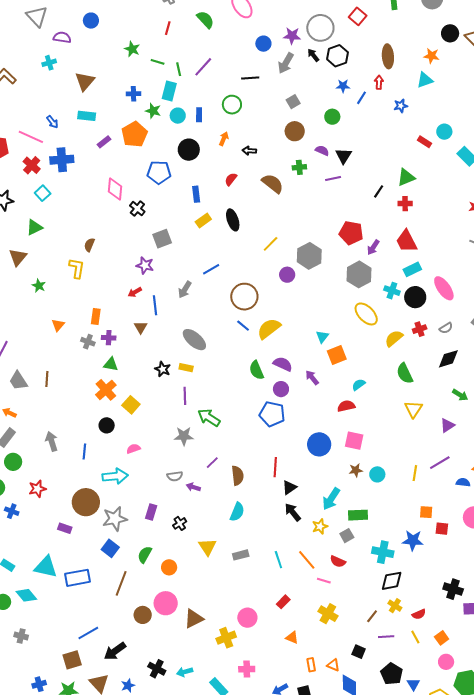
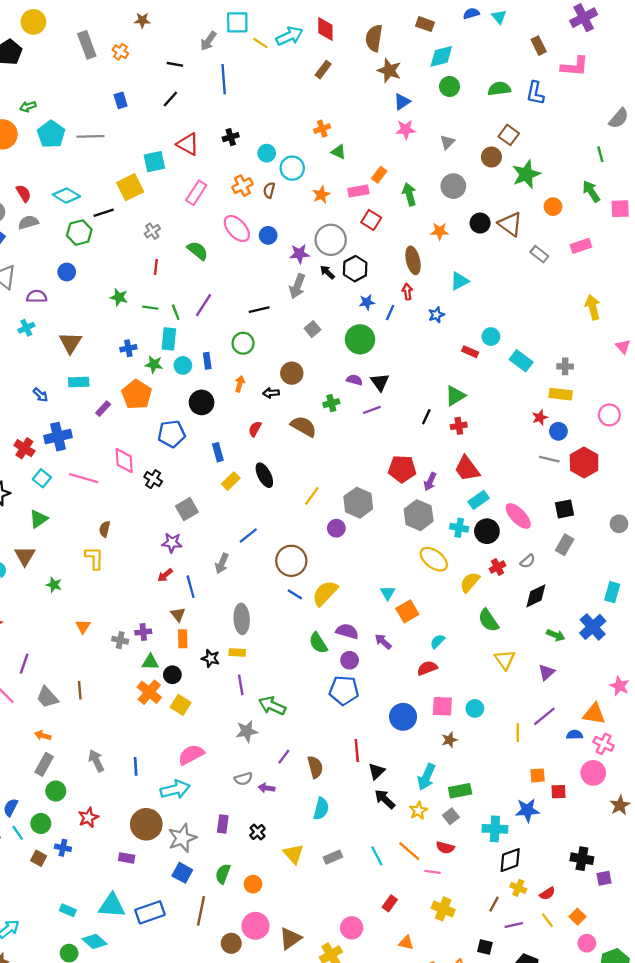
blue circle: (263, 44) -> (268, 235), moved
orange star: (432, 56) -> (440, 231), moved
green circle: (332, 117) -> (360, 339), size x1.6
brown circle: (295, 131) -> (292, 373), moved
pink line: (31, 137) -> (84, 478), moved
orange rectangle: (96, 317) -> (183, 639), moved
gray ellipse: (194, 340) -> (242, 619), turned 55
black circle: (107, 425) -> (172, 675), moved
pink semicircle: (133, 449) -> (191, 755), size x1.6
cyan circle: (377, 474) -> (475, 708), moved

